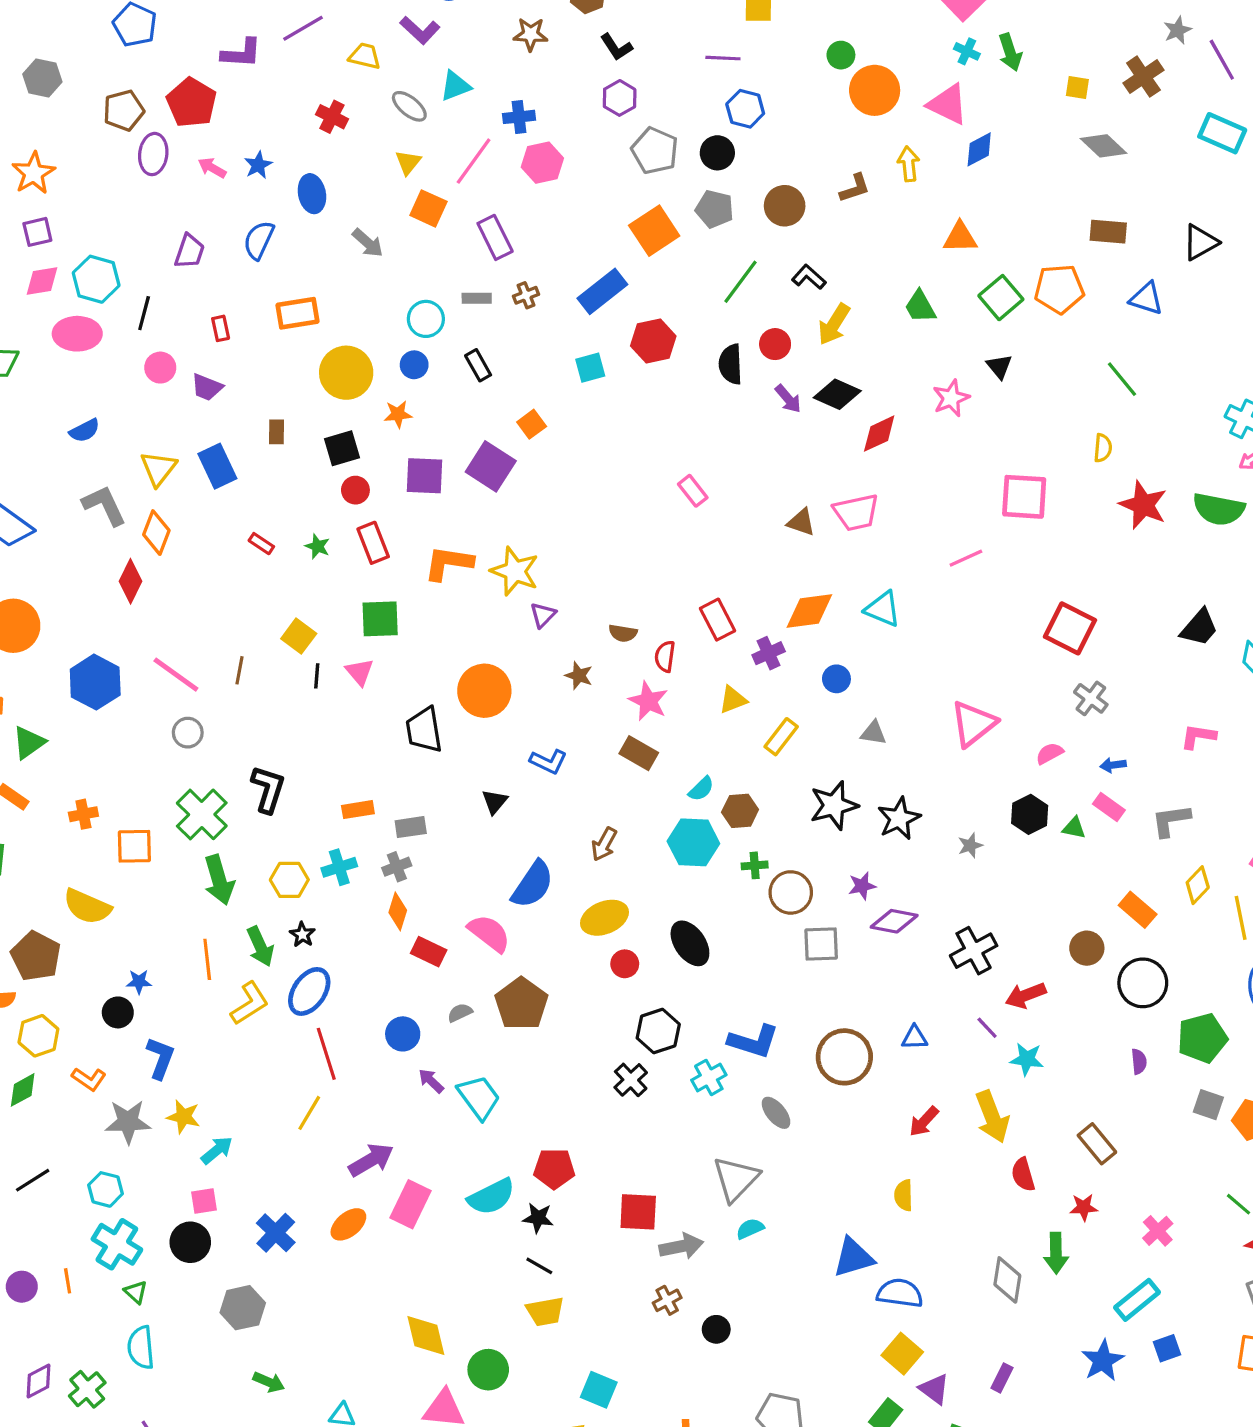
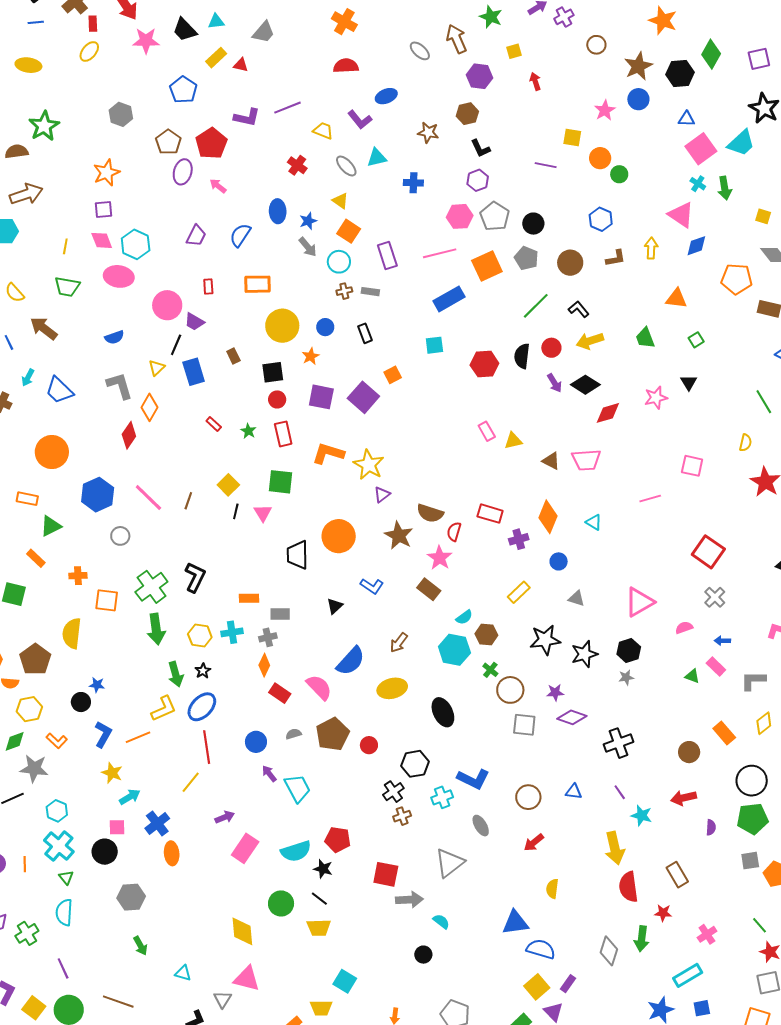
orange circle: (875, 90) -> (600, 158), moved, size x0.7
blue hexagon: (745, 109) -> (601, 219), moved
brown pentagon: (124, 110) -> (168, 142), turned -30
pink line: (474, 161) -> (440, 253), moved, turned 32
yellow triangle: (408, 162) -> (340, 201), turned -42
pink hexagon: (542, 163) -> (460, 216), moved
blue star: (258, 165) -> (308, 221), moved
pink diamond: (42, 281) -> (102, 240), turned 70
orange pentagon: (1059, 289) -> (737, 279), moved
brown cross: (526, 295) -> (344, 291), moved
green square: (1001, 298) -> (696, 340), size x0.6
black line: (144, 313) -> (176, 345), moved
cyan circle: (426, 319) -> (339, 262), moved
yellow arrow: (834, 324) -> (590, 341), turned 32
red hexagon: (653, 341) -> (484, 364), moved
pink circle: (160, 368) -> (167, 305), size x1.5
orange star: (398, 414) -> (311, 356), turned -30
brown rectangle: (277, 432) -> (233, 356), turned -35
yellow triangle: (158, 468) -> (157, 368), size x0.7
pink square: (1024, 497) -> (692, 466), size x0.7
cyan triangle: (883, 609) -> (594, 522), size x0.7
orange diamond: (809, 611) -> (548, 517), turned -68
red rectangle: (717, 620) -> (490, 514), turned -55
brown semicircle: (623, 633) -> (430, 513), size x1.5
brown star: (579, 676) -> (399, 535), size x1.6
yellow triangle: (733, 700) -> (513, 441), moved
gray circle: (188, 733) -> (120, 536), moved
black hexagon: (1030, 814) -> (629, 651), moved
green cross: (755, 865) -> (490, 670), turned 35
yellow semicircle: (87, 907) -> (72, 633), turned 64
orange line: (207, 959) -> (138, 737), moved, turned 65
red circle: (625, 964) -> (369, 745), moved
black circle: (1143, 983) -> (752, 781), moved
red arrow: (1026, 995) -> (684, 798), moved
brown circle: (844, 1057) -> (528, 797), size x0.7
gray square: (1208, 1105) -> (750, 861), turned -36
red arrow: (924, 1121) -> (534, 843), moved
gray star: (128, 1122) -> (34, 769), moved
purple arrow: (371, 1160) -> (225, 817), size x0.7
red semicircle: (1023, 1175) -> (628, 887), size x1.4
orange ellipse: (348, 1224) -> (172, 853), moved, turned -65
cyan semicircle: (750, 1229) -> (441, 921), moved, turned 54
blue cross: (276, 1233) -> (157, 823), moved
brown cross: (667, 1300) -> (402, 816), moved
green circle: (488, 1370) -> (281, 903), moved
purple rectangle: (1002, 1378) -> (568, 984), moved
green arrow: (269, 1382) -> (140, 946), turned 30

